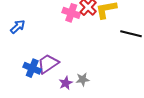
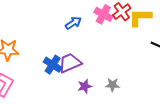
blue arrow: (18, 27) -> (73, 23), moved
gray star: (83, 79) -> (113, 85), moved

